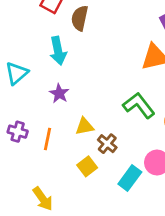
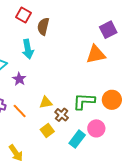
purple star: (59, 93) -> (19, 79), moved
green L-shape: (139, 105) -> (84, 101), moved, turned -50
orange line: (47, 139) -> (20, 111), turned -56

